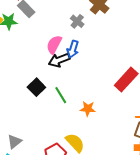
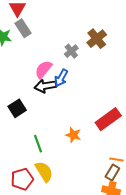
green line: (61, 95) -> (38, 144), moved
orange star: (88, 109) -> (73, 135), moved

